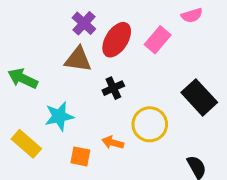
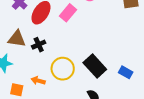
brown triangle: (78, 59) -> (17, 39), moved
black rectangle: (199, 97) -> (95, 66), moved

